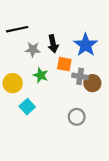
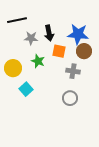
blue star: (86, 45) -> (78, 34), turned -30
gray cross: (80, 76) -> (73, 71), moved
brown circle: (92, 83) -> (84, 51), moved

